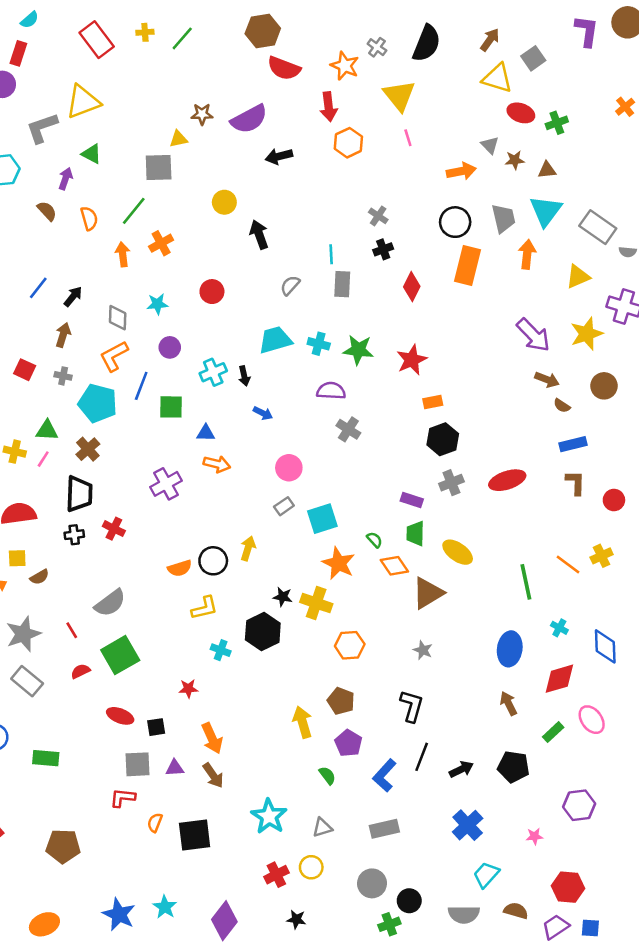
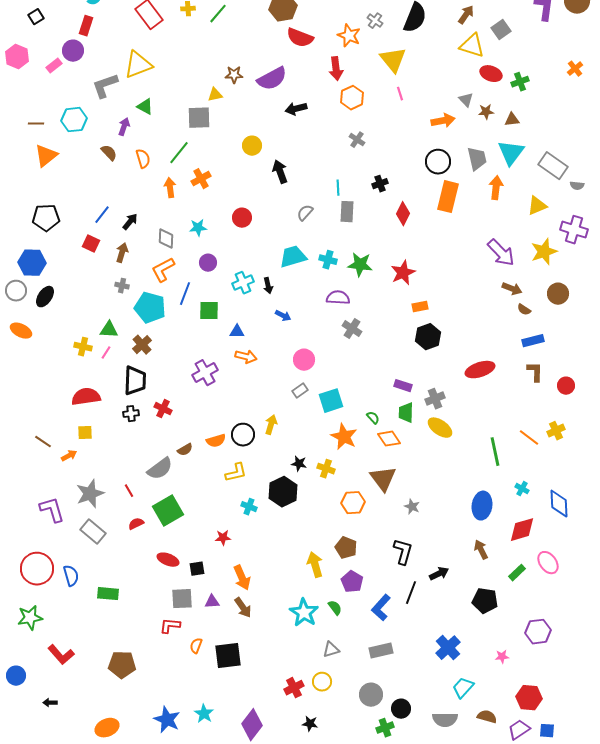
gray cross: (378, 216) -> (357, 140), moved
red square: (25, 370) -> (91, 244), moved
gray cross: (451, 483) -> (435, 399), moved
brown semicircle: (39, 577) -> (185, 450), moved
brown triangle: (428, 593) -> (383, 479), moved, turned -36
yellow cross: (316, 603) -> (326, 469), size x0.7
black arrow: (461, 769) -> (439, 574), moved
cyan star: (269, 816) -> (304, 613), moved

